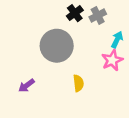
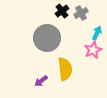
yellow semicircle: (78, 83) -> (65, 69), size x1.6
purple arrow: (26, 86) -> (41, 81), moved

